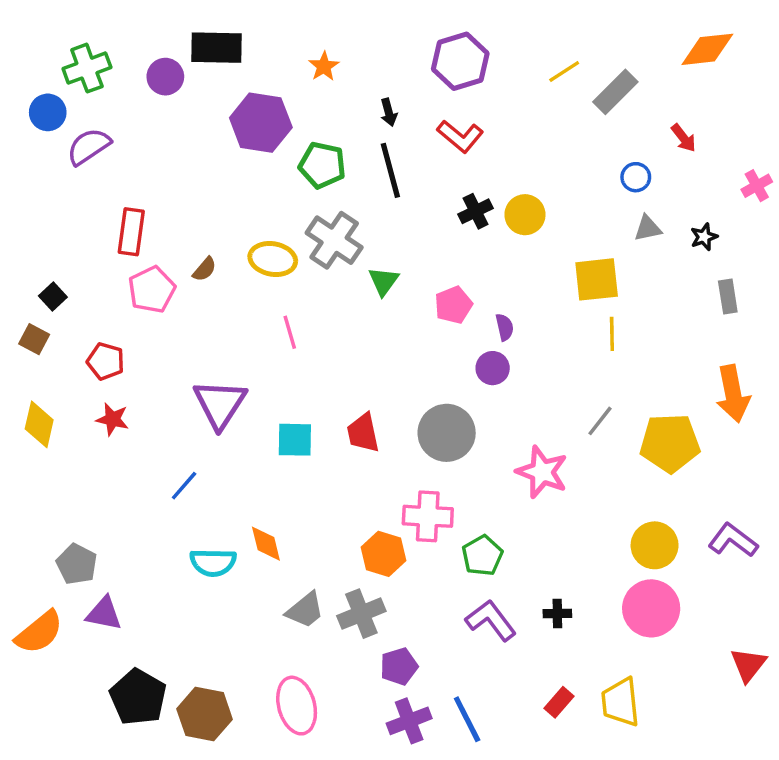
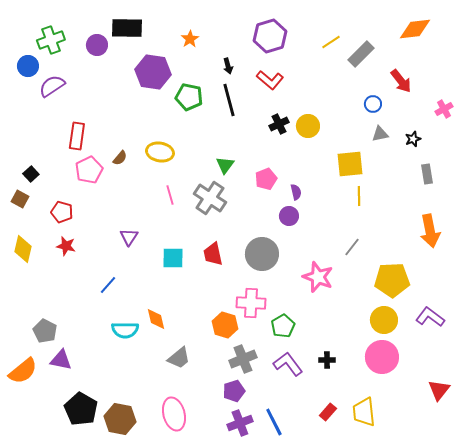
red arrow: (684, 138) -> (401, 81), size x1.4
gray cross: (334, 240) -> (210, 198), moved
purple triangle: (220, 404) -> (129, 237), size x0.6
yellow pentagon: (670, 443) -> (392, 280), moved
gray cross: (361, 614) -> (243, 359), moved

